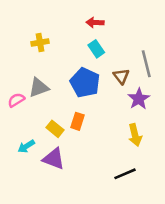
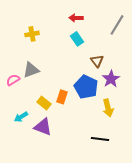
gray line: (146, 64) -> (117, 25), moved, turned 45
blue pentagon: (85, 83) -> (86, 87), moved
black line: (125, 174) -> (100, 139), turned 30

